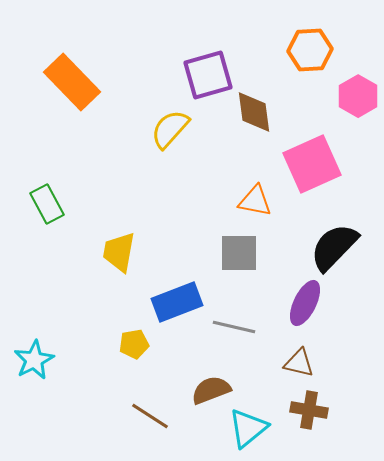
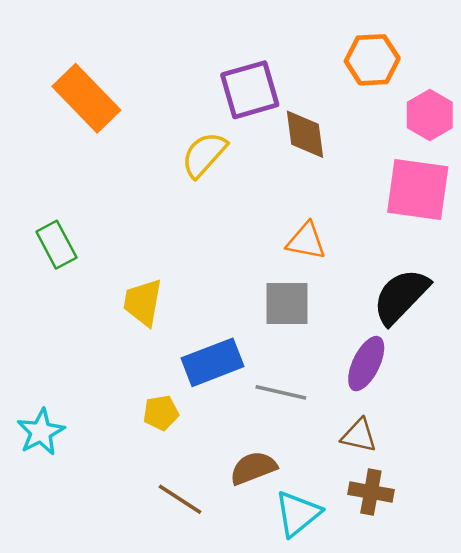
pink square: (312, 164) -> (418, 189), moved, turned 32

